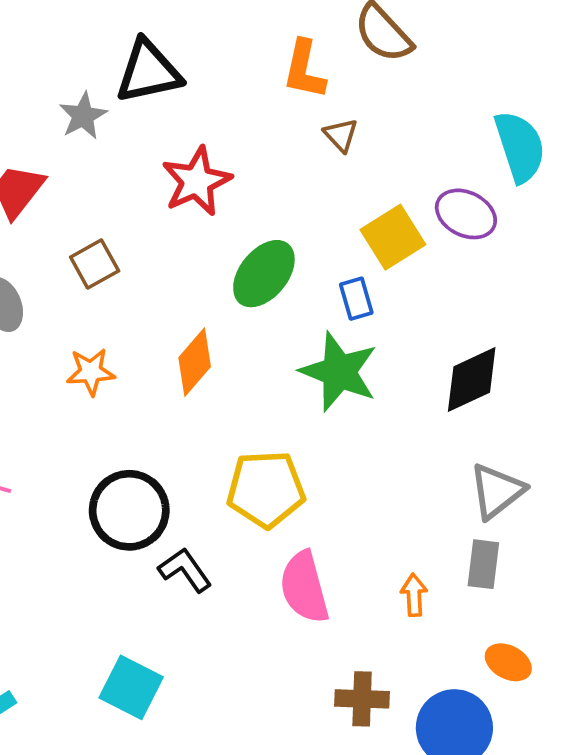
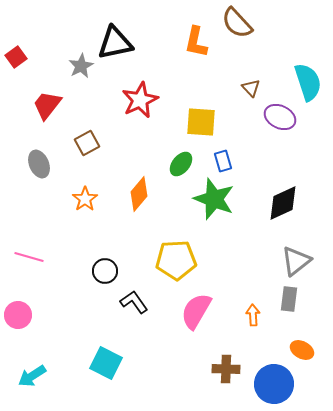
brown triangle: (341, 135) -> (251, 88), moved
yellow square: (393, 237) -> (201, 122), moved, turned 36
green ellipse: (264, 274) -> (181, 164), moved, size x0.7
orange star: (91, 372) -> (85, 199), turned -30
black circle: (129, 510) -> (105, 271), size x0.6
pink semicircle: (304, 587) -> (196, 311), turned 45

